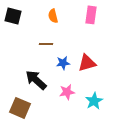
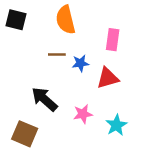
pink rectangle: (91, 15) -> (113, 40), moved
orange semicircle: (53, 16) -> (66, 20), size x1.6
blue star: (63, 63) -> (80, 63), moved

